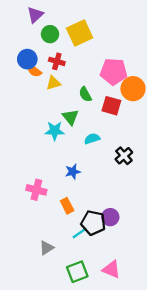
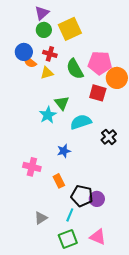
purple triangle: (35, 15) -> (42, 13), moved
green semicircle: (85, 94) -> (75, 69), moved, size x1.5
cyan star: (55, 131) -> (48, 115), turned -30
cyan semicircle: (92, 139) -> (81, 122), size x1.5
purple circle: (110, 217) -> (97, 199), moved
cyan line: (80, 233) -> (70, 215), moved, turned -32

